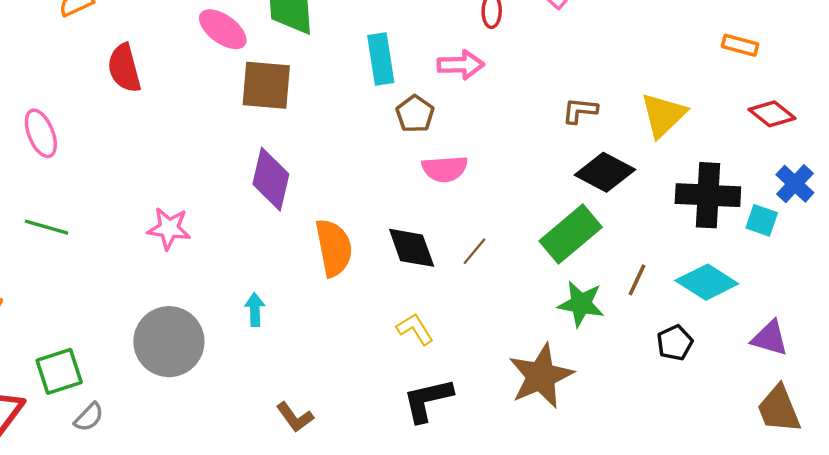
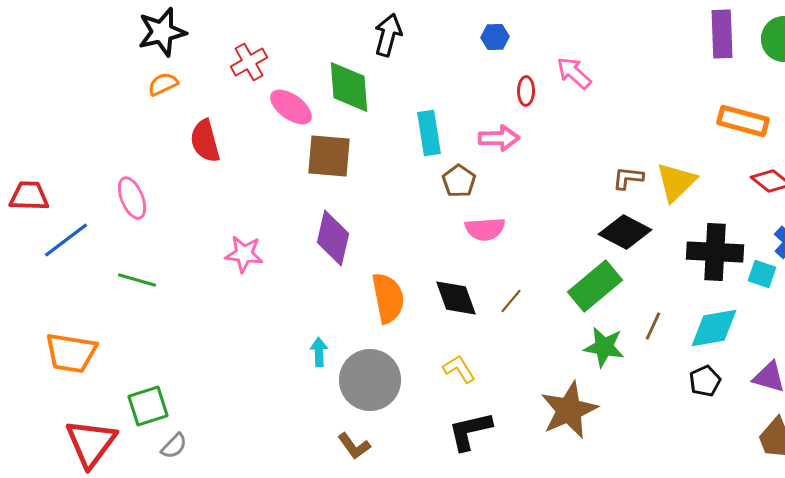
orange rectangle: (740, 45) -> (743, 121), size x1.6
brown L-shape: (580, 110) -> (628, 178), moved
pink star: (169, 228) -> (244, 254), moved
cyan diamond: (707, 282) -> (714, 328), turned -42
gray circle: (169, 342) -> (370, 380), moved
black pentagon: (675, 343) -> (705, 381), moved

